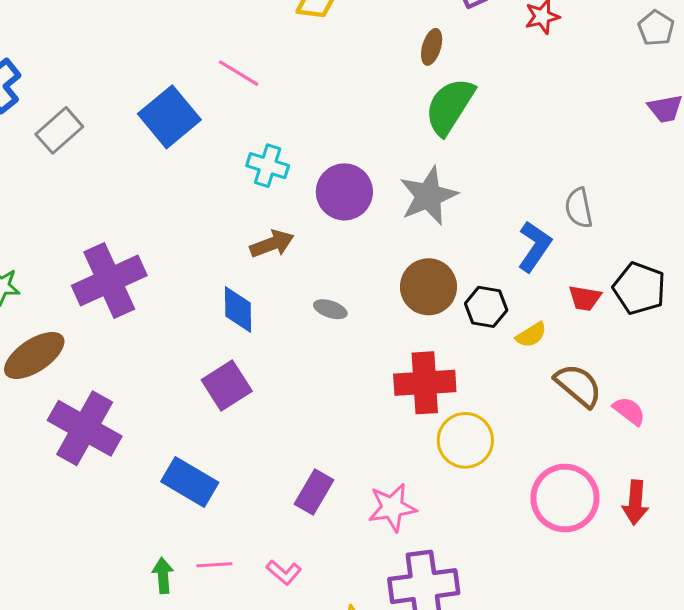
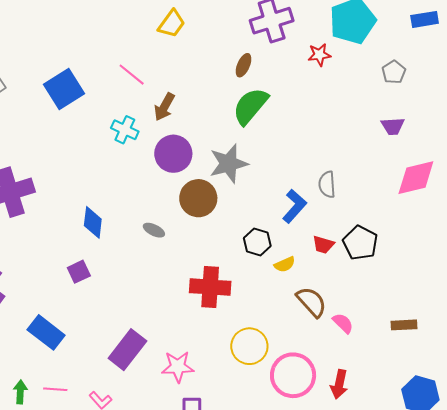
pink line: (239, 73) -> (132, 75), moved
brown arrow: (272, 244) -> (164, 107), moved, turned 132
brown circle: (428, 287) -> (198, 198), moved
purple square: (227, 385) -> (79, 272), size x0.7
yellow circle: (465, 440) -> (249, 346), moved
purple rectangle: (314, 492) -> (127, 350), size x1.4

